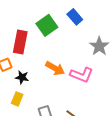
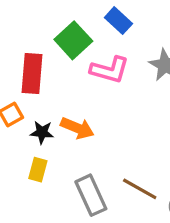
orange arrow: (55, 68) -> (77, 128), moved
pink L-shape: (82, 75) -> (110, 70), moved

